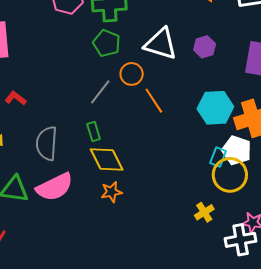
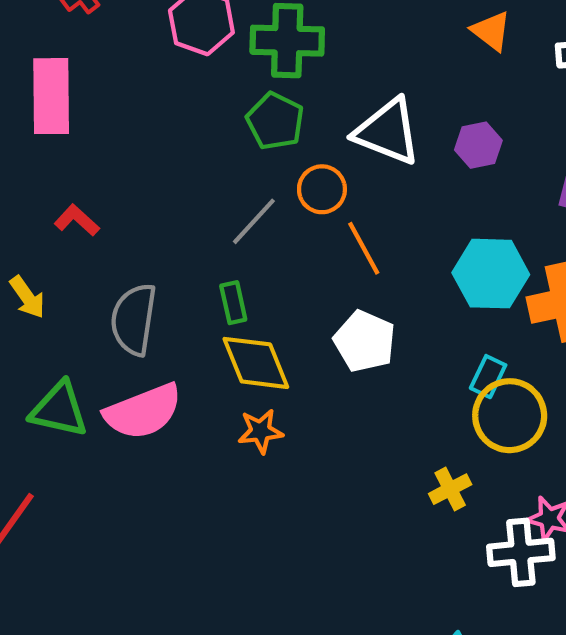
white pentagon: (237, 150) -> (365, 341), moved

